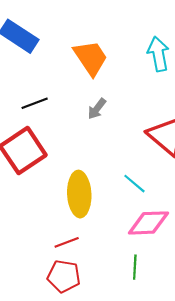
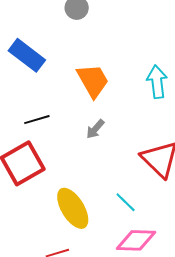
yellow ellipse: (79, 194) -> (73, 208), turned -33

